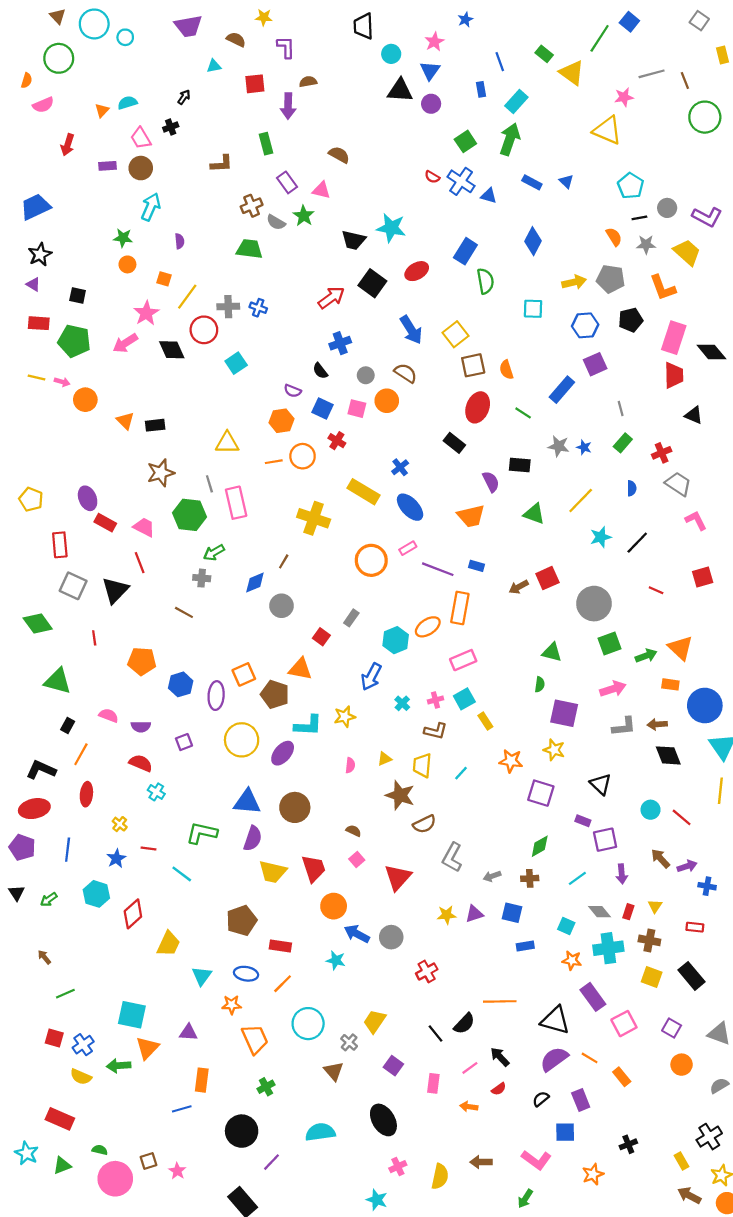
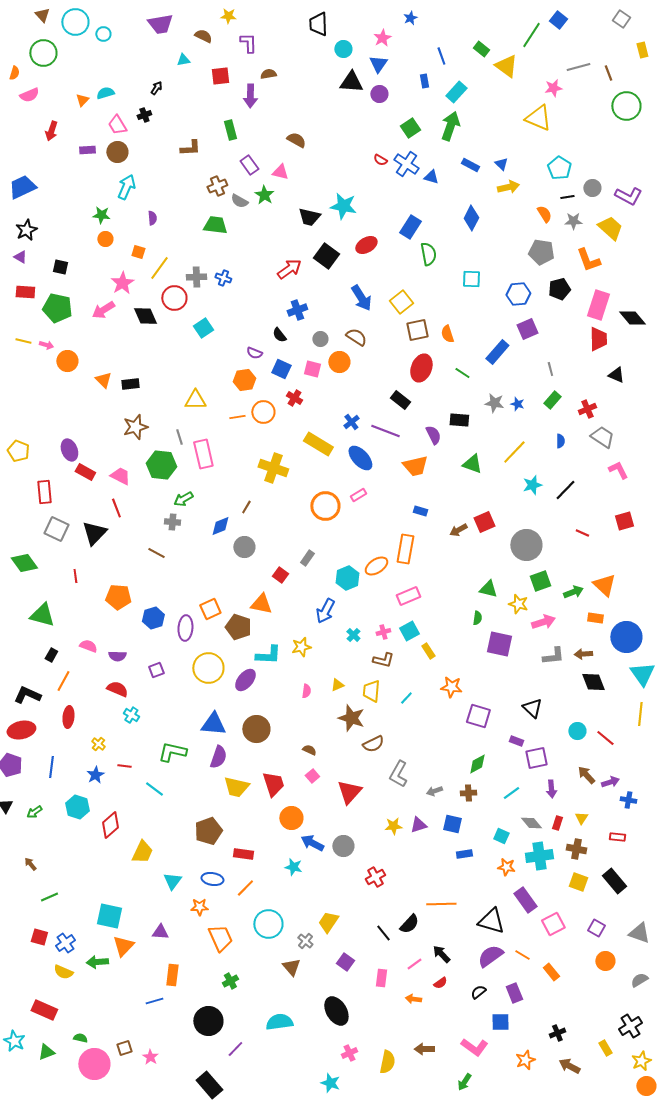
yellow arrow: (574, 282) -> (508, 187), moved
purple line: (438, 569) -> (385, 431), moved
yellow star: (554, 750) -> (518, 604), moved
brown arrow: (689, 1195) -> (569, 1066), moved

